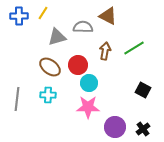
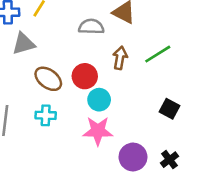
gray triangle: (57, 37) -> (23, 44), moved

